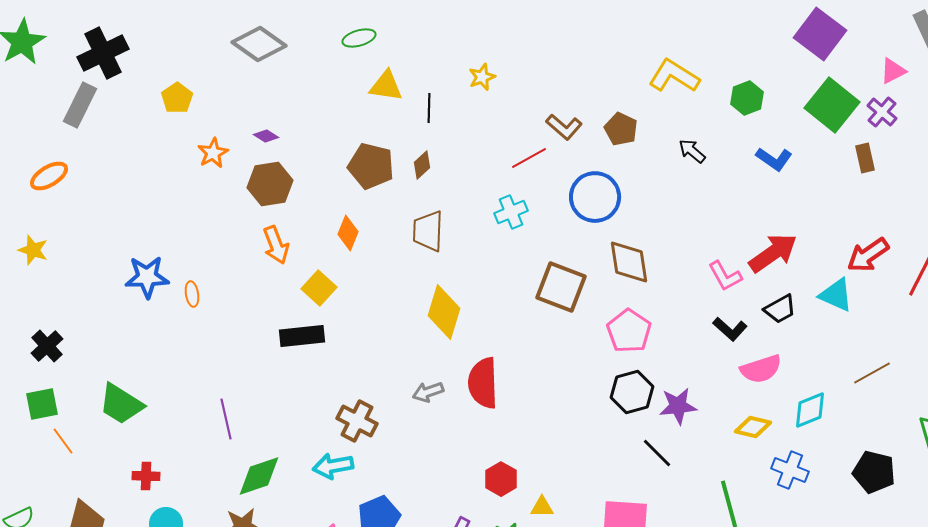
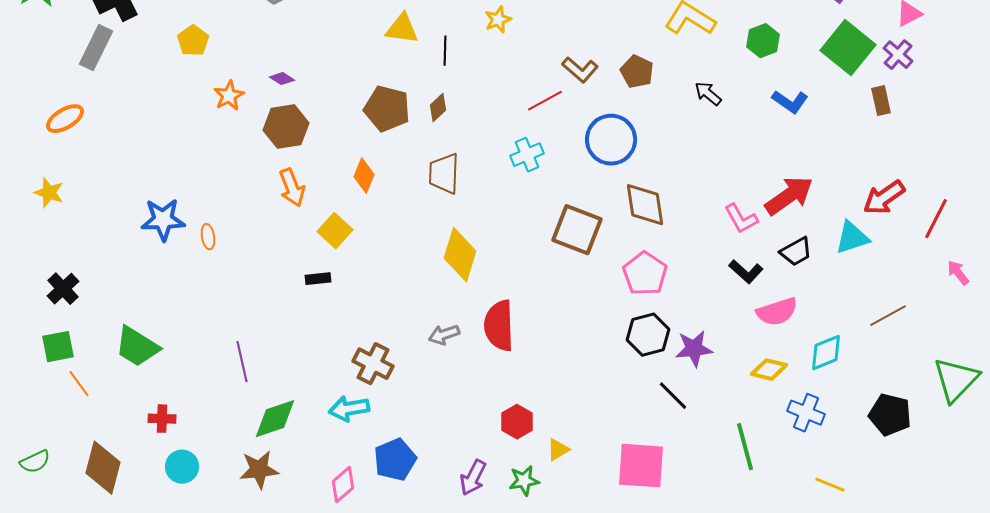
cyan triangle: (836, 295) -> (852, 238), turned -42
black rectangle: (302, 336) -> (318, 279), size x0.6
yellow triangle: (542, 507) -> (558, 450), turned -30

